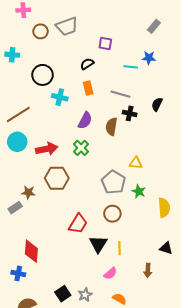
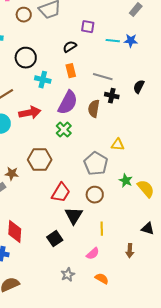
cyan line: (131, 67) -> (113, 41), moved
purple semicircle: (85, 121) -> (68, 103), size x1.4
red arrow: (47, 149) -> (30, 113), moved
green star: (139, 191) -> (126, 181), moved
yellow semicircle: (164, 208) -> (146, 189), turned -36
red trapezoid: (78, 224) -> (61, 193), moved
black triangle: (98, 244) -> (74, 216), moved
black square: (63, 294) -> (55, 239), moved

